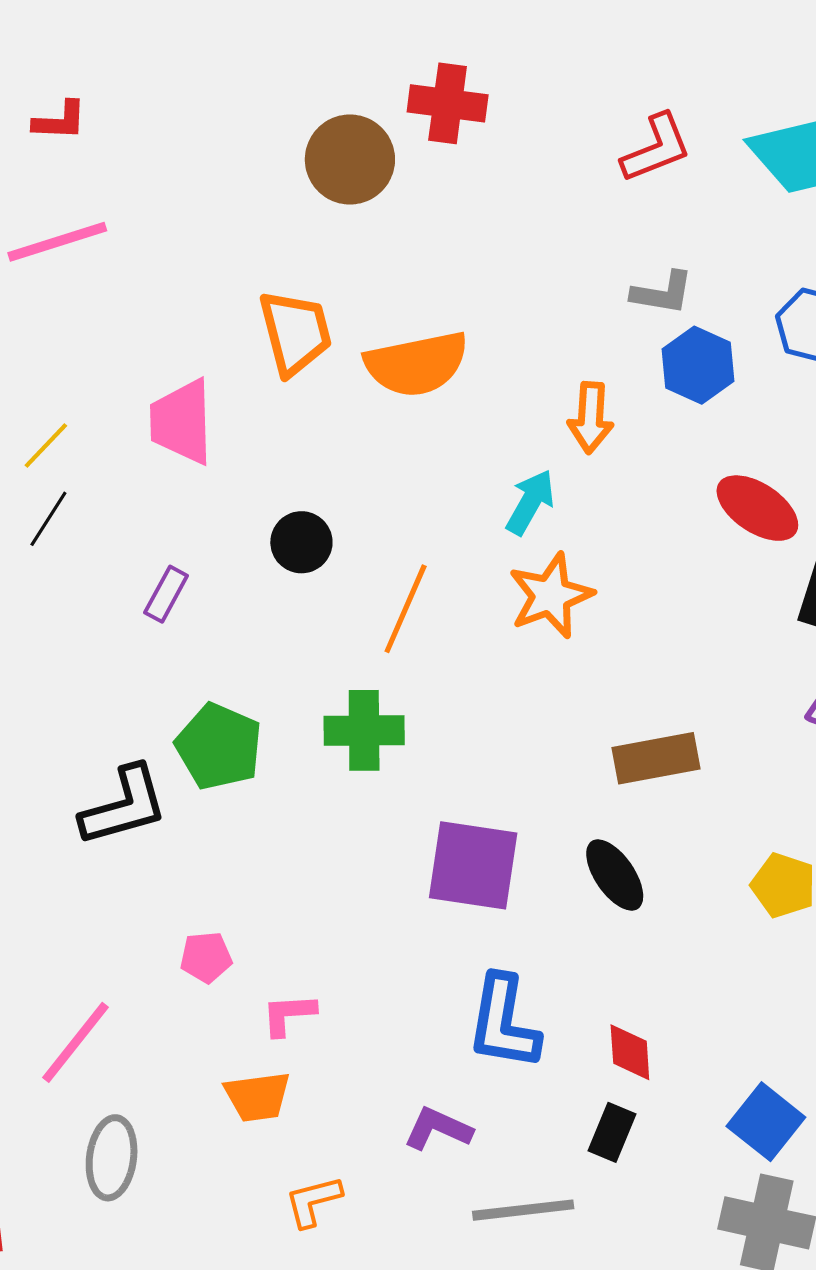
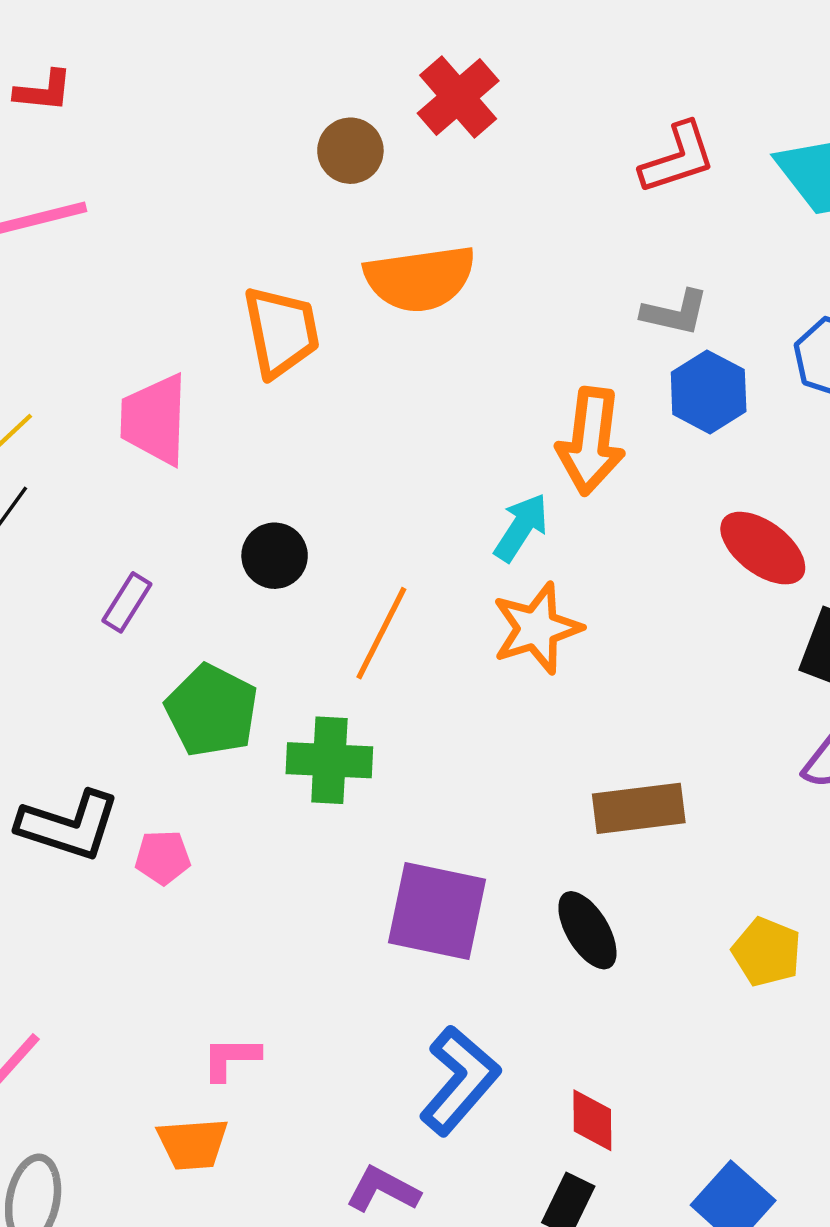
red cross: (448, 103) -> (458, 97), turned 38
brown circle: (350, 159) -> (350, 151), size x0.7
orange semicircle: (417, 364) -> (420, 278), moved
orange arrow: (591, 418) -> (591, 441), size x1.4
green pentagon: (219, 747) -> (212, 711), moved
black L-shape: (124, 806) -> (69, 826), turned 30
pink pentagon: (206, 957) -> (163, 857), moved
blue L-shape: (504, 1022) -> (460, 1080), turned -152

